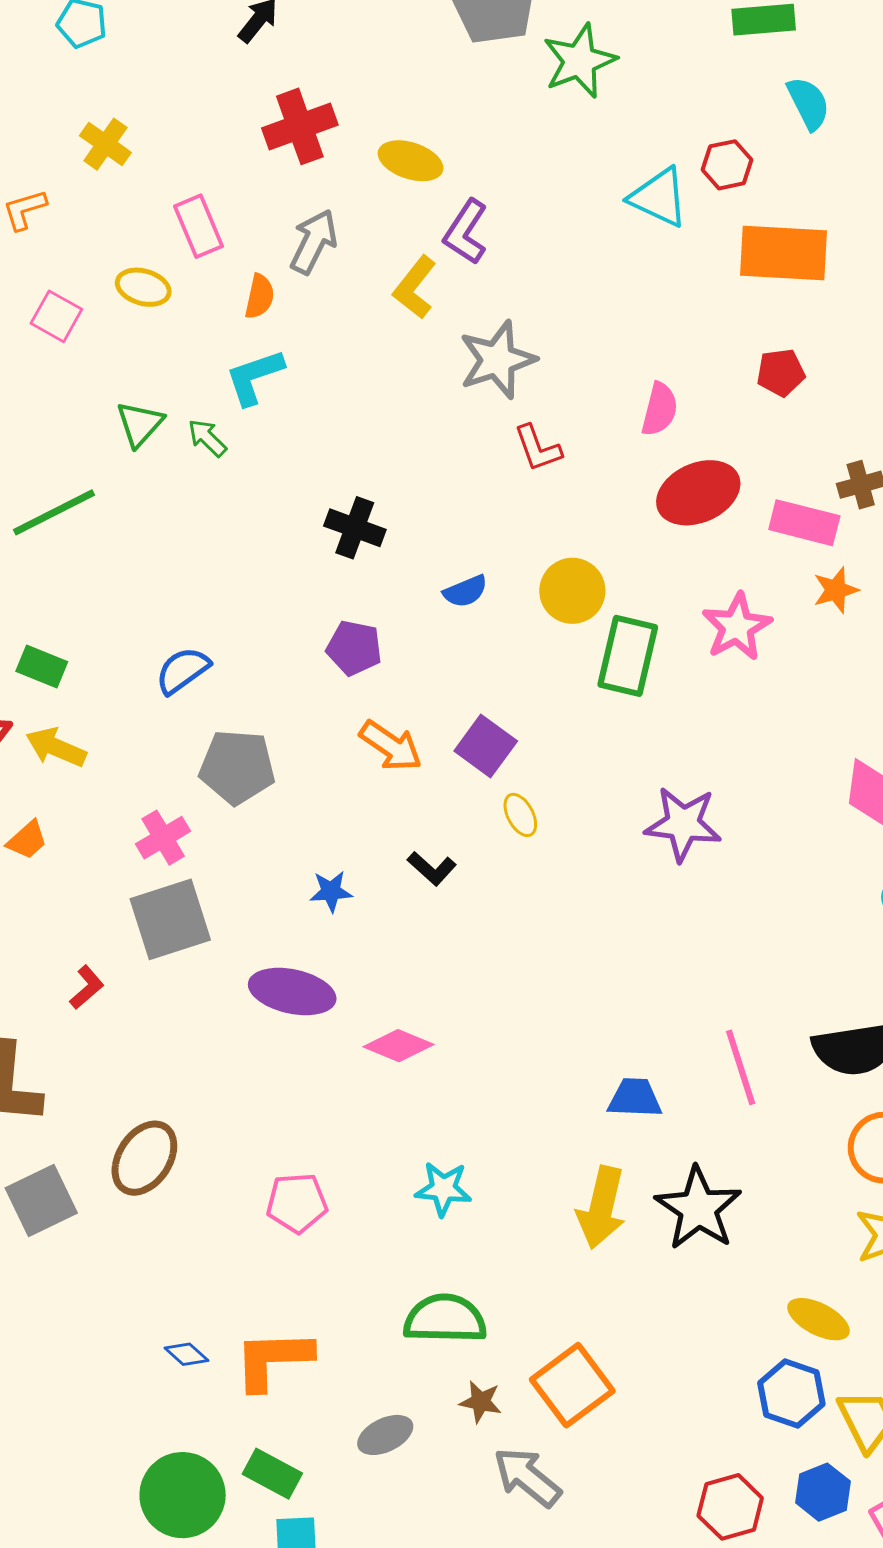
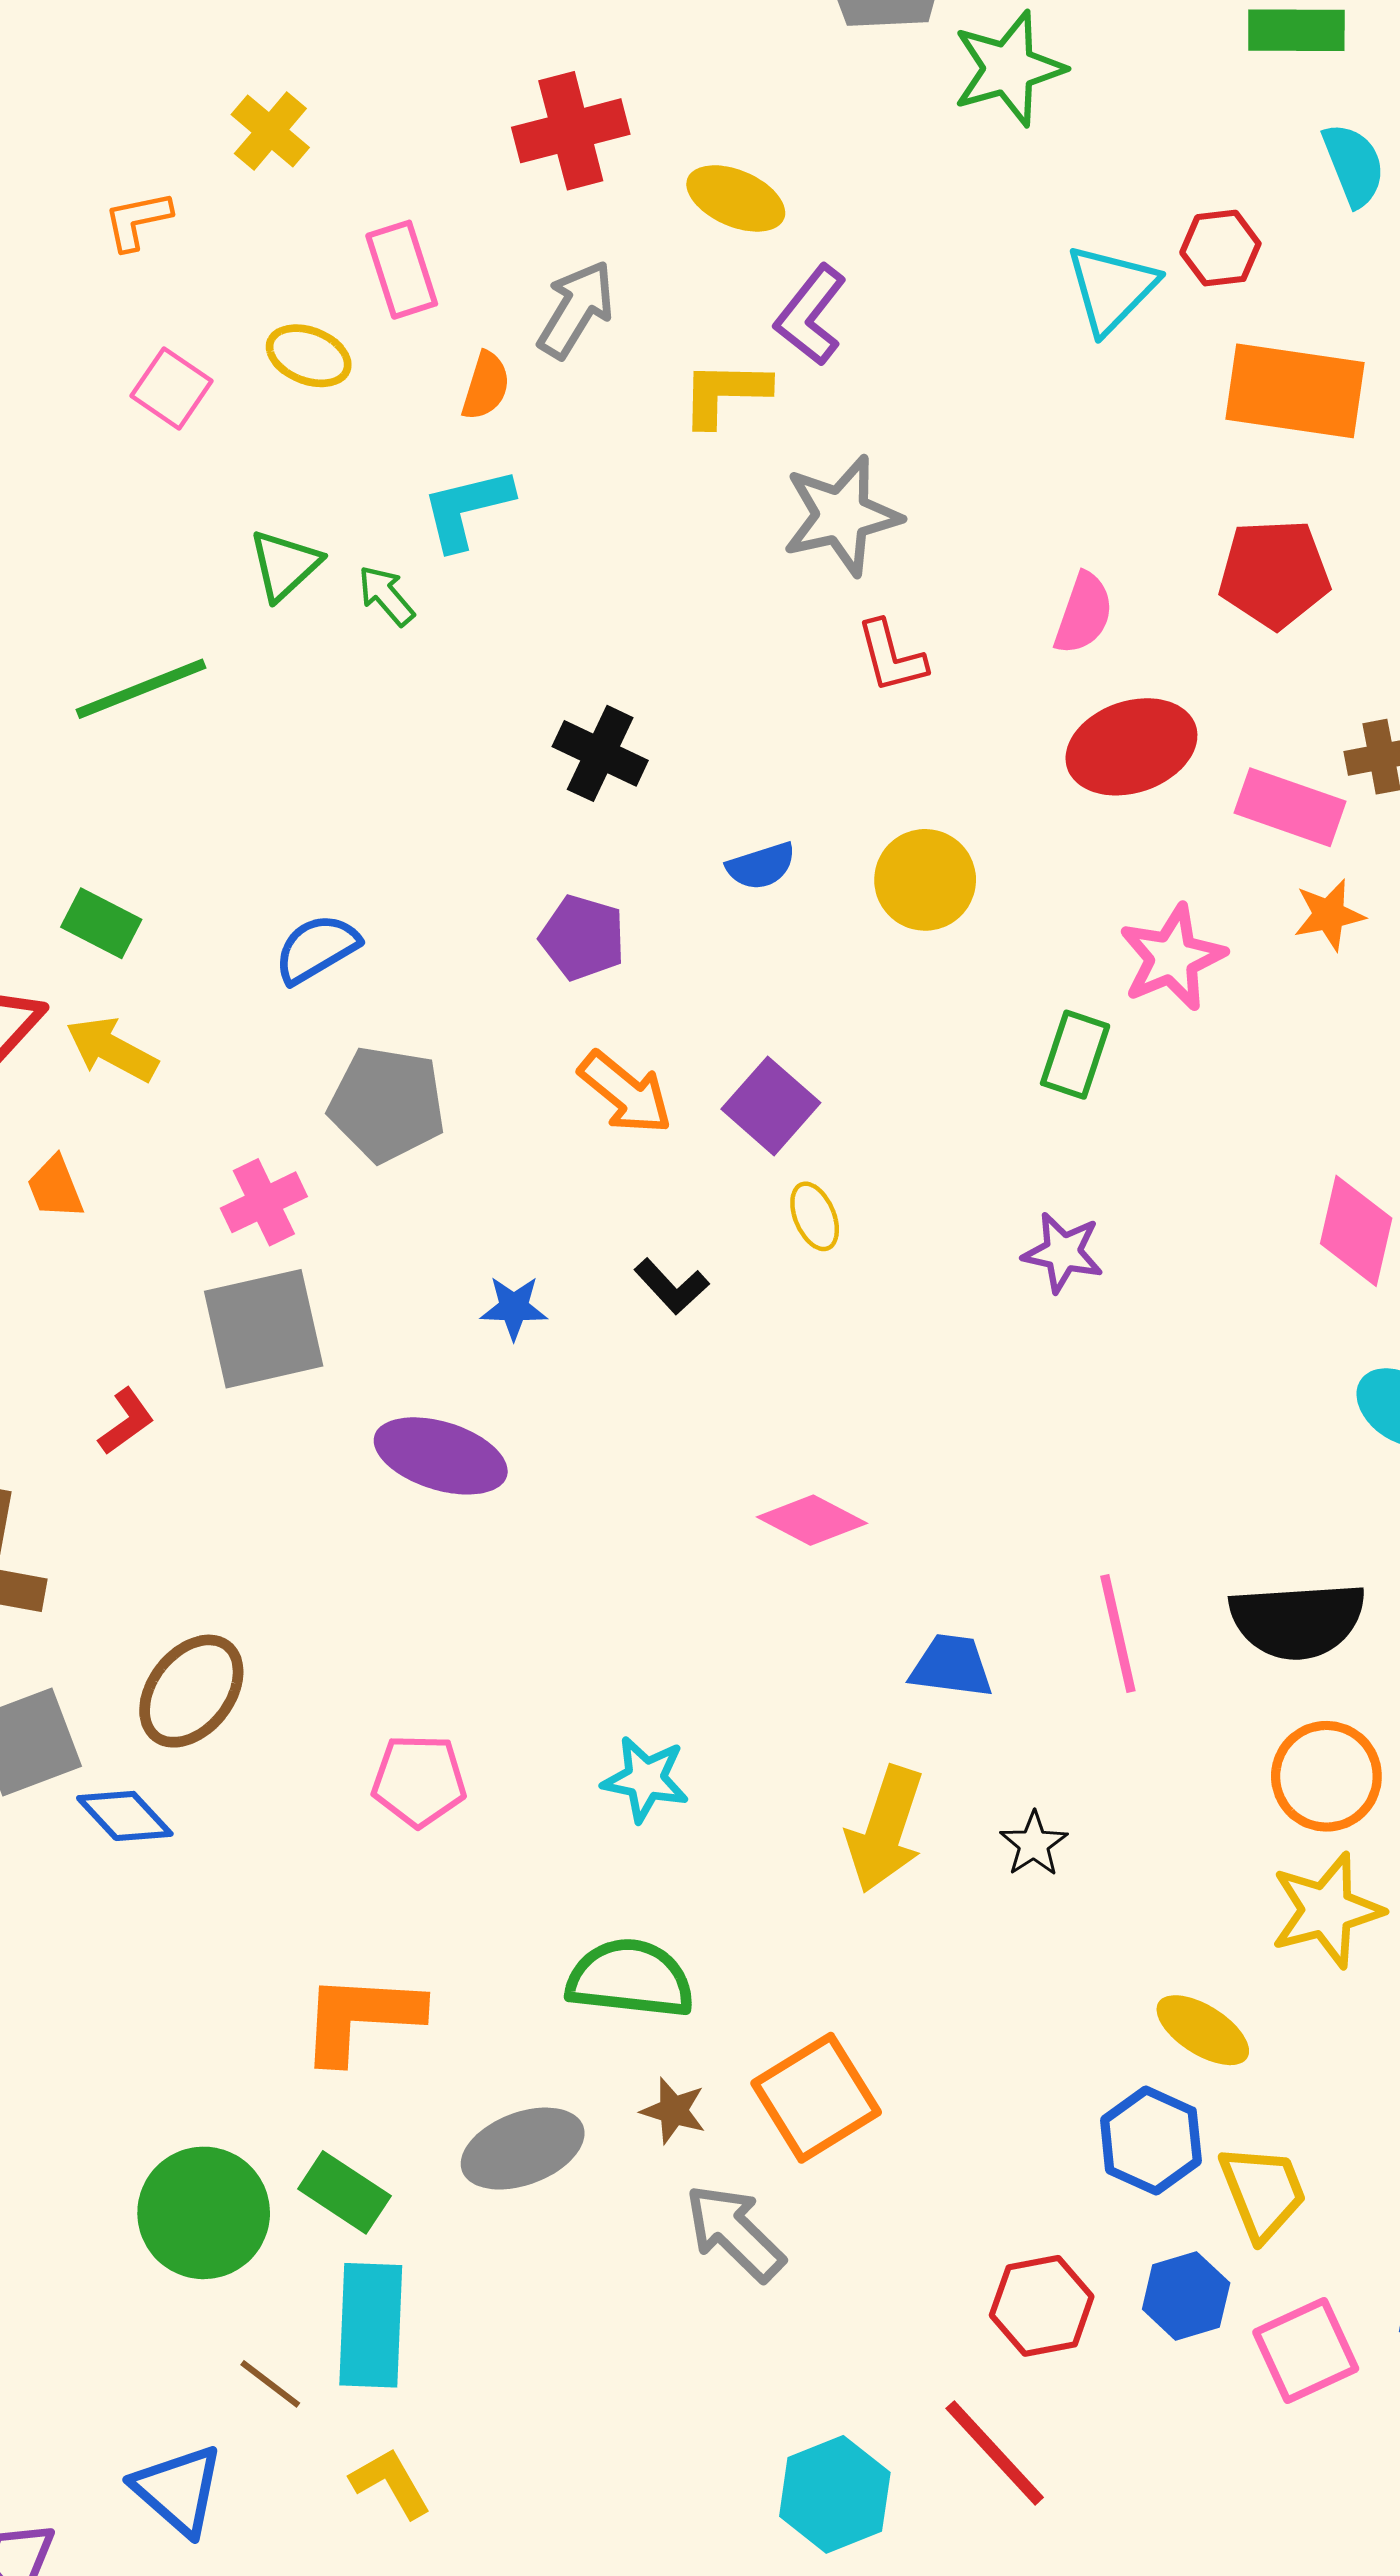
cyan triangle: (659, 197) -> (1111, 289), turned 44
yellow L-shape: (415, 287) -> (725, 393), turned 48
red pentagon: (781, 372) -> (1274, 574), size x1.5
green rectangle: (628, 656) -> (1075, 1055), moved, size x0.7
purple star: (683, 824) -> (1063, 1252), size x0.7
orange trapezoid: (27, 840) -> (55, 1187), turned 105
pink diamond: (399, 1046) -> (812, 1520), moved
black star: (698, 1208) -> (1034, 1844), size x0.5
blue diamond: (186, 1354) -> (125, 1816), moved, size x1.4
gray ellipse: (385, 1435) -> (523, 2149), size x1.4

